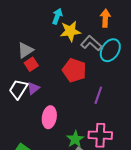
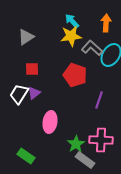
cyan arrow: (57, 16) -> (72, 21), moved, turned -63
gray triangle: (25, 50) -> (26, 37), moved
red square: (31, 64) -> (32, 69), turned 32

